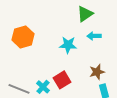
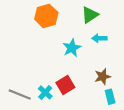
orange hexagon: (23, 37) -> (46, 16), moved
cyan star: (68, 45) -> (72, 48), turned -30

